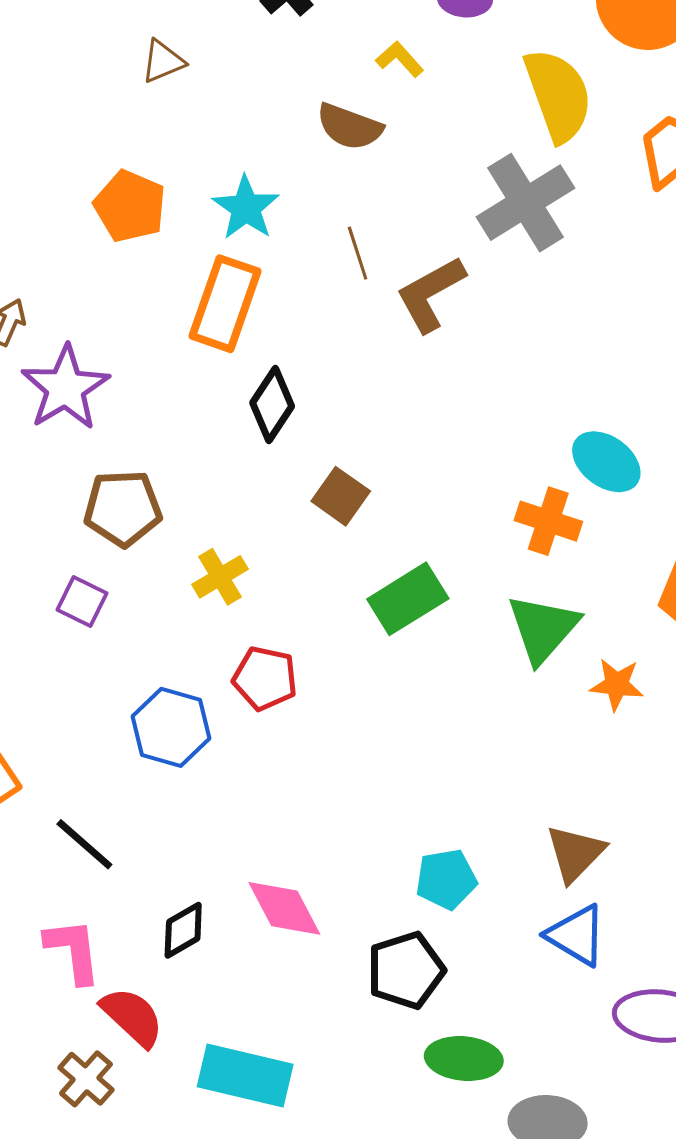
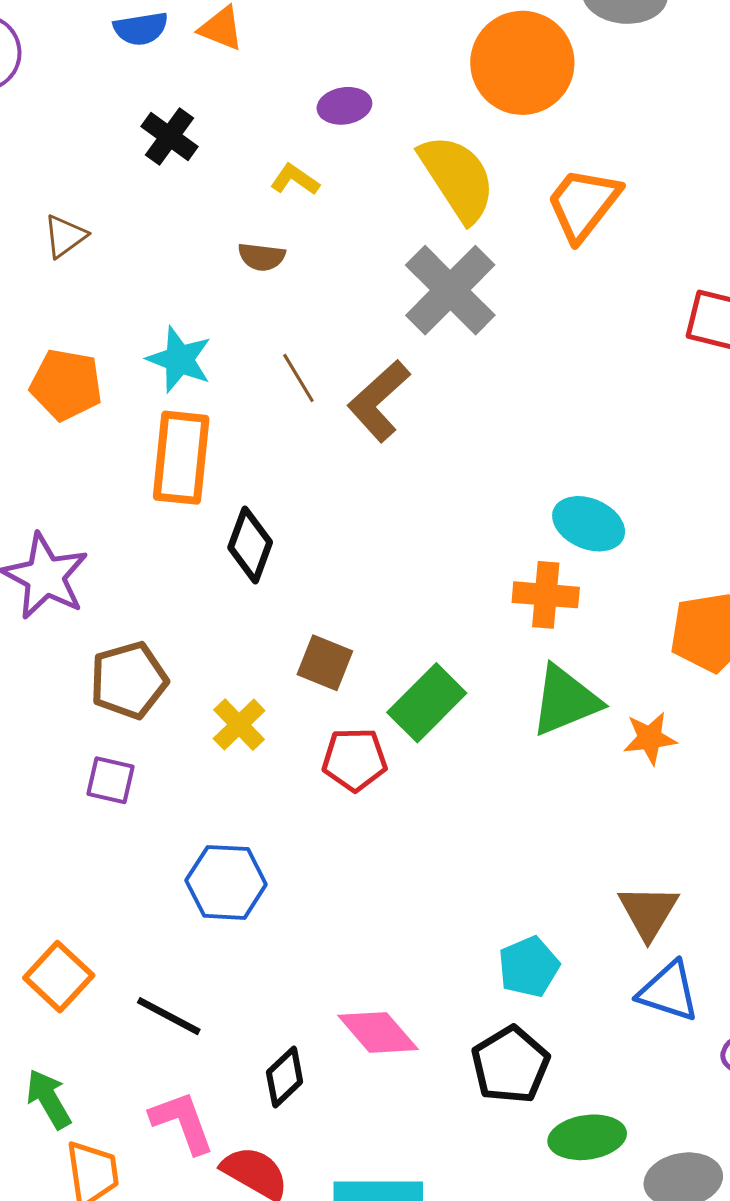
brown semicircle: (350, 127) -> (262, 257), size x0.7
brown square: (341, 496) -> (325, 663), moved
green triangle: (543, 628) -> (565, 701), turned 40
red pentagon: (265, 678) -> (355, 759), moved

